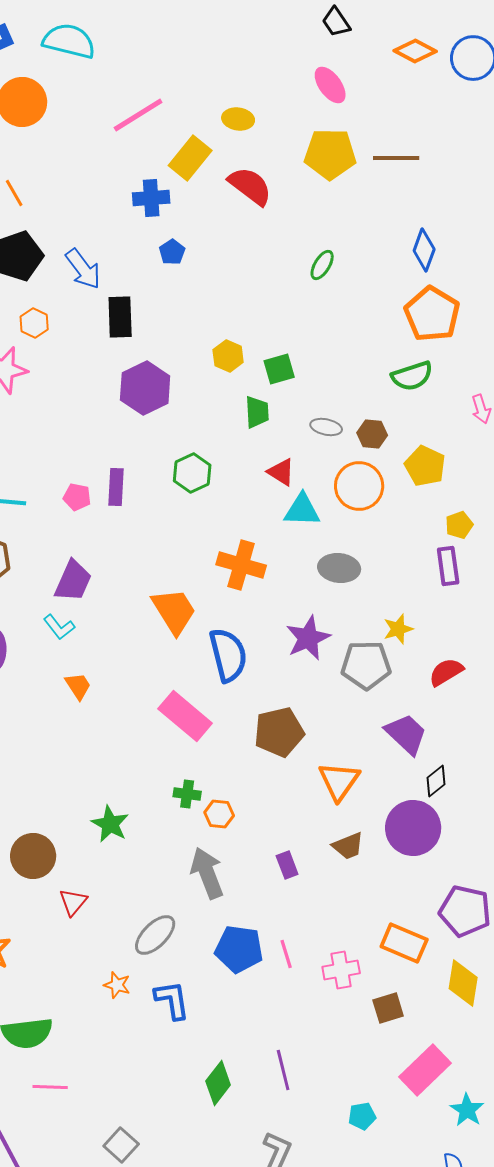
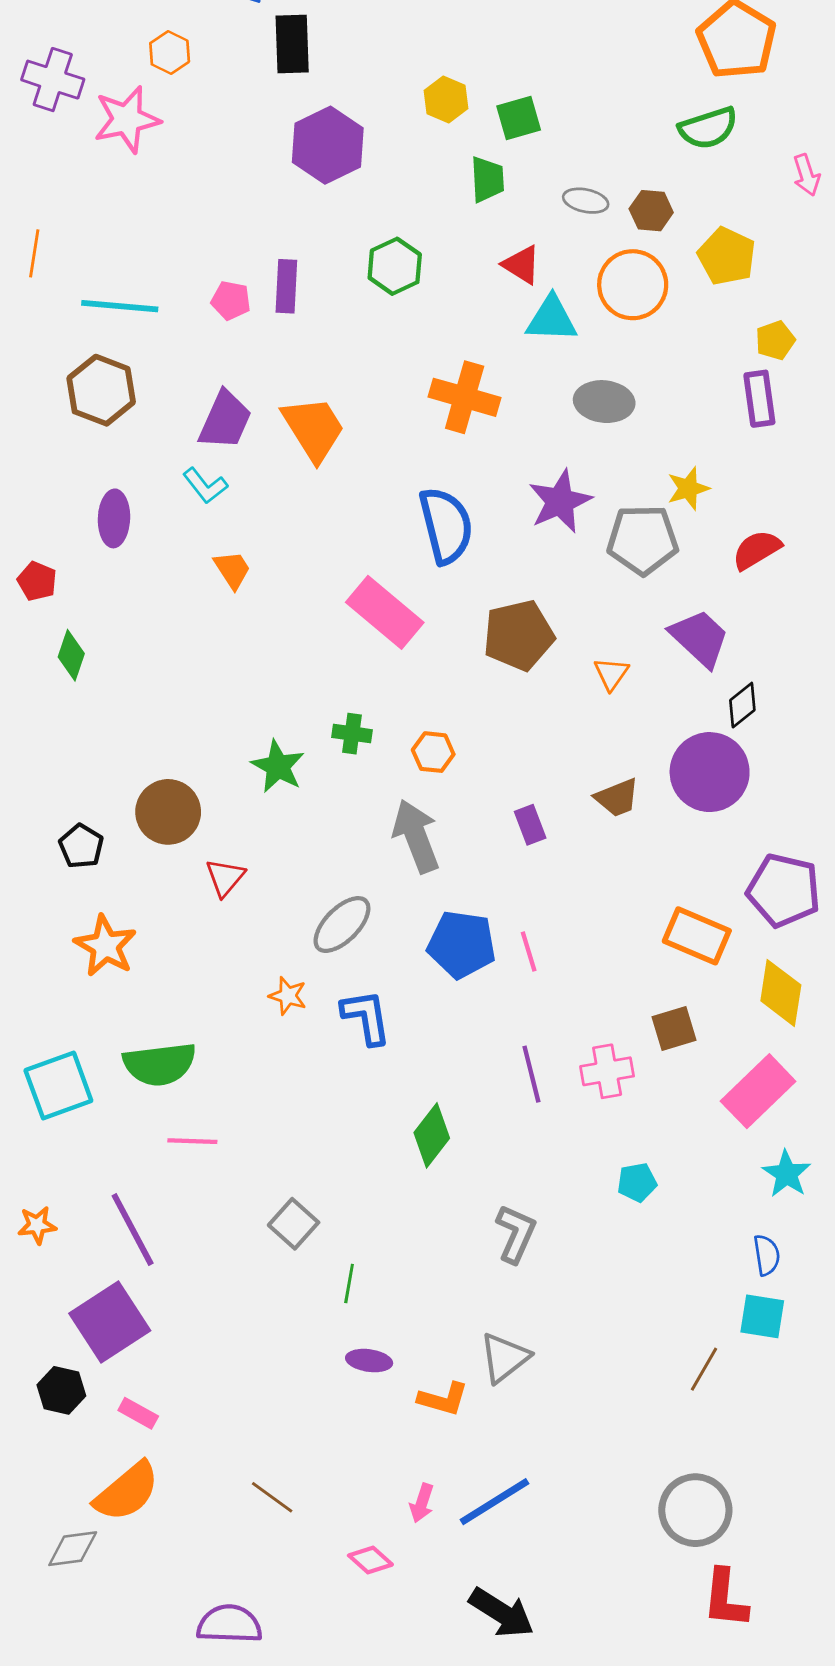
orange trapezoid: (174, 611) -> (313, 429), moved
orange triangle: (339, 781) -> (611, 674), moved, size x0.6
green cross: (187, 794) -> (352, 734), moved
pink cross: (341, 970) -> (607, 1071), moved
purple line: (283, 1070) -> (531, 1074), moved
pink rectangle: (425, 1070) -> (758, 1091), moved

